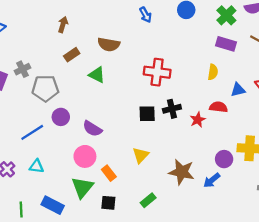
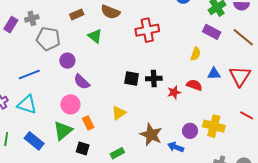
red cross: (157, 72) -> (147, 30), moved, turned -30
purple circle: (61, 117) -> (67, 61), moved
cyan triangle: (37, 166) -> (27, 105), size x1.5
blue arrow: (212, 180) -> (176, 147), turned 49

